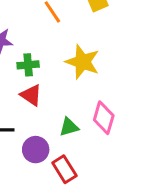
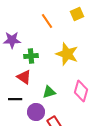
red triangle: (31, 95) -> (24, 77), moved
green triangle: (69, 127) -> (49, 92), moved

